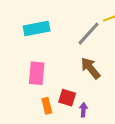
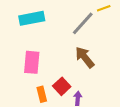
red square: (67, 98) -> (62, 86), turned 30

